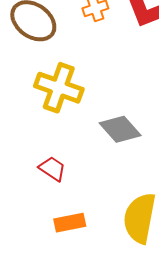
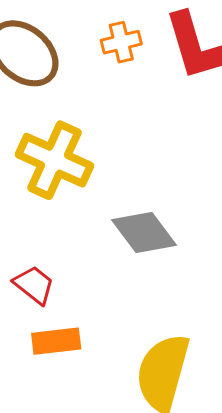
orange rectangle: (70, 223) -> (56, 341), moved

